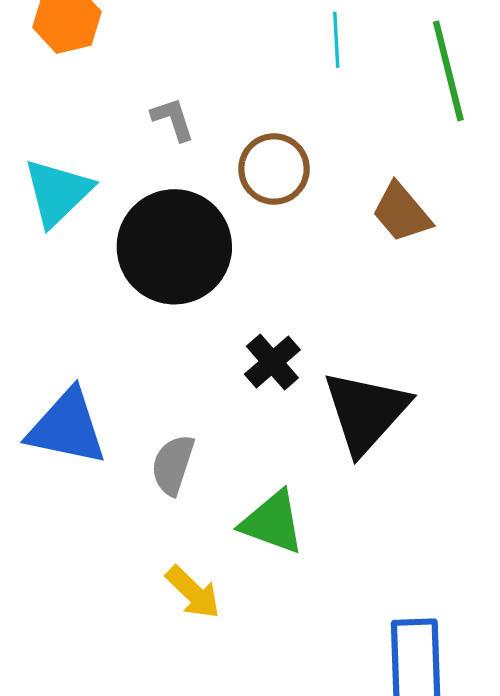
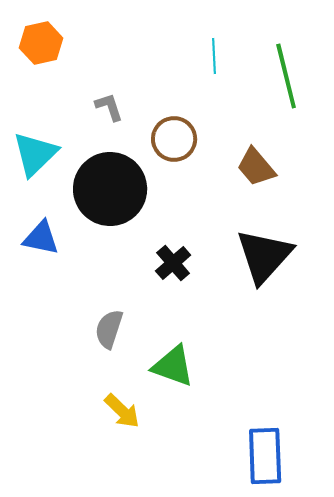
black triangle: (366, 412) -> (264, 256), moved
blue triangle: (67, 427) -> (41, 238), moved, size x0.7

